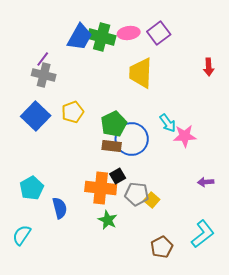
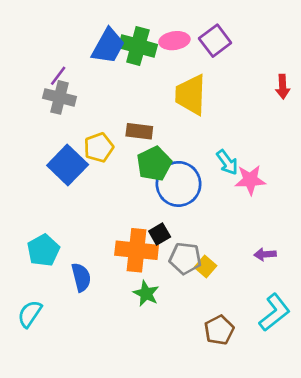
blue square: (36, 116) -> (68, 165), moved
brown rectangle: (112, 146) -> (139, 131), moved
purple arrow: (206, 182) -> (265, 254), moved

